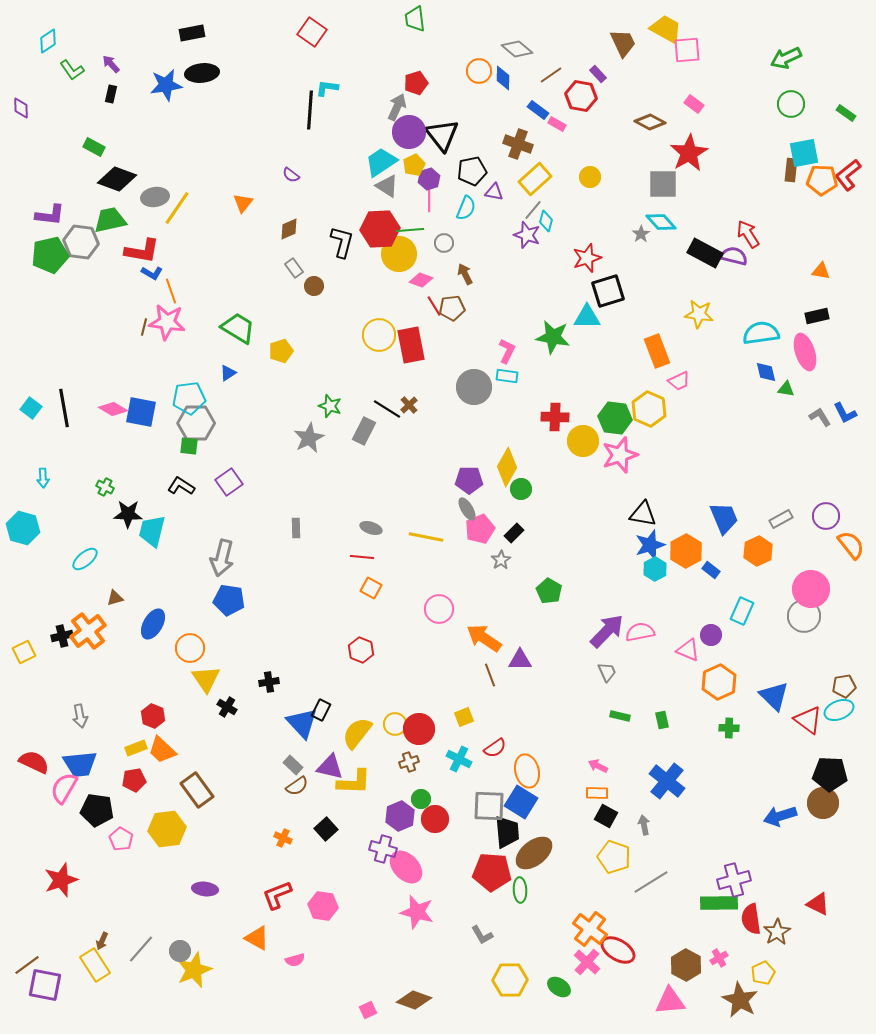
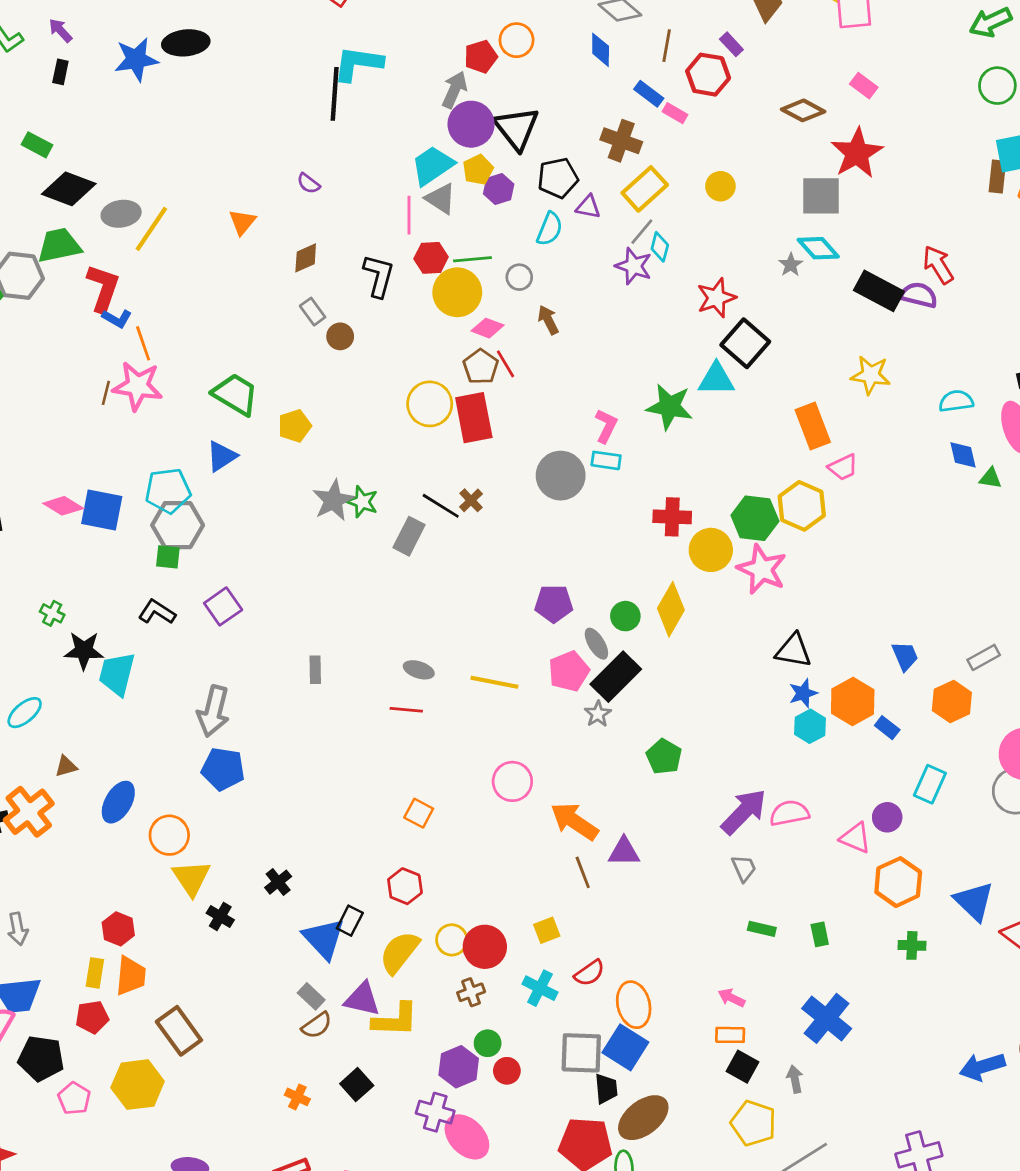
orange circle: (479, 71) -> (517, 40), moved
brown line: (551, 75) -> (667, 46), turned -45
cyan L-shape: (327, 88) -> (358, 64), size x1.6
pink line: (429, 198) -> (409, 215), moved
red hexagon: (380, 229) -> (431, 258), size x0.6
red L-shape: (142, 251) -> (103, 288), turned -81
black square: (608, 291) -> (745, 343), turned -32
brown pentagon: (452, 308) -> (481, 367), moved, turned -30
cyan semicircle: (761, 333) -> (956, 401), size x0.7
blue triangle: (228, 373) -> (222, 456), size x1.4
gray star: (309, 438) -> (333, 500), moved
pink star: (620, 455) -> (762, 569), turned -30
yellow diamond: (507, 467) -> (671, 609), moved
gray ellipse: (467, 509) -> (596, 644), moved
blue trapezoid: (724, 518) -> (905, 656), size x0.7
black rectangle: (514, 533) -> (616, 677), size x1.8
blue star: (650, 545) -> (803, 693), size x0.7
orange square: (371, 588) -> (419, 813), moved
red hexagon: (361, 650) -> (405, 886), moved
black cross: (269, 682) -> (278, 882), turned -30
yellow rectangle: (136, 748) -> (95, 973), turned -60
orange trapezoid: (162, 750) -> (131, 976), turned -128
red circle: (435, 819) -> (507, 1071), size x0.7
black trapezoid: (507, 832) -> (606, 1089), size x0.7

